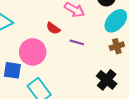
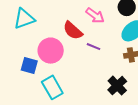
red semicircle: (53, 28) -> (73, 30), size x1.5

